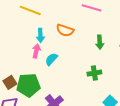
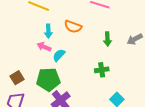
pink arrow: (36, 51) -> (44, 47), turned -80
green pentagon: (28, 85) -> (48, 79), moved

